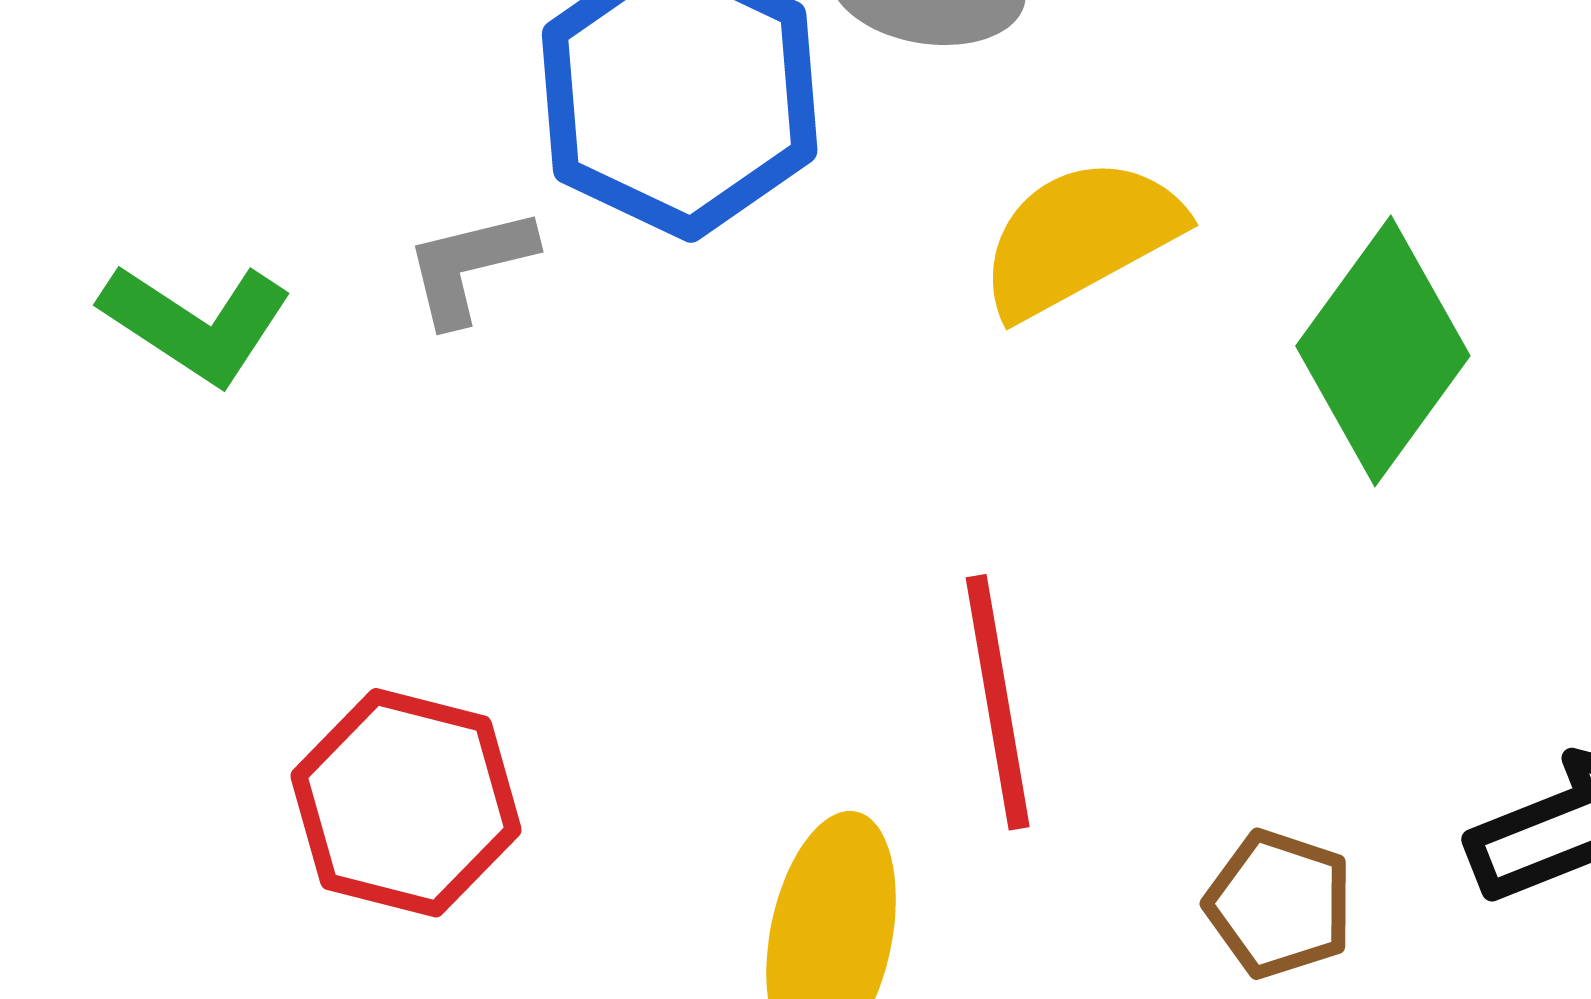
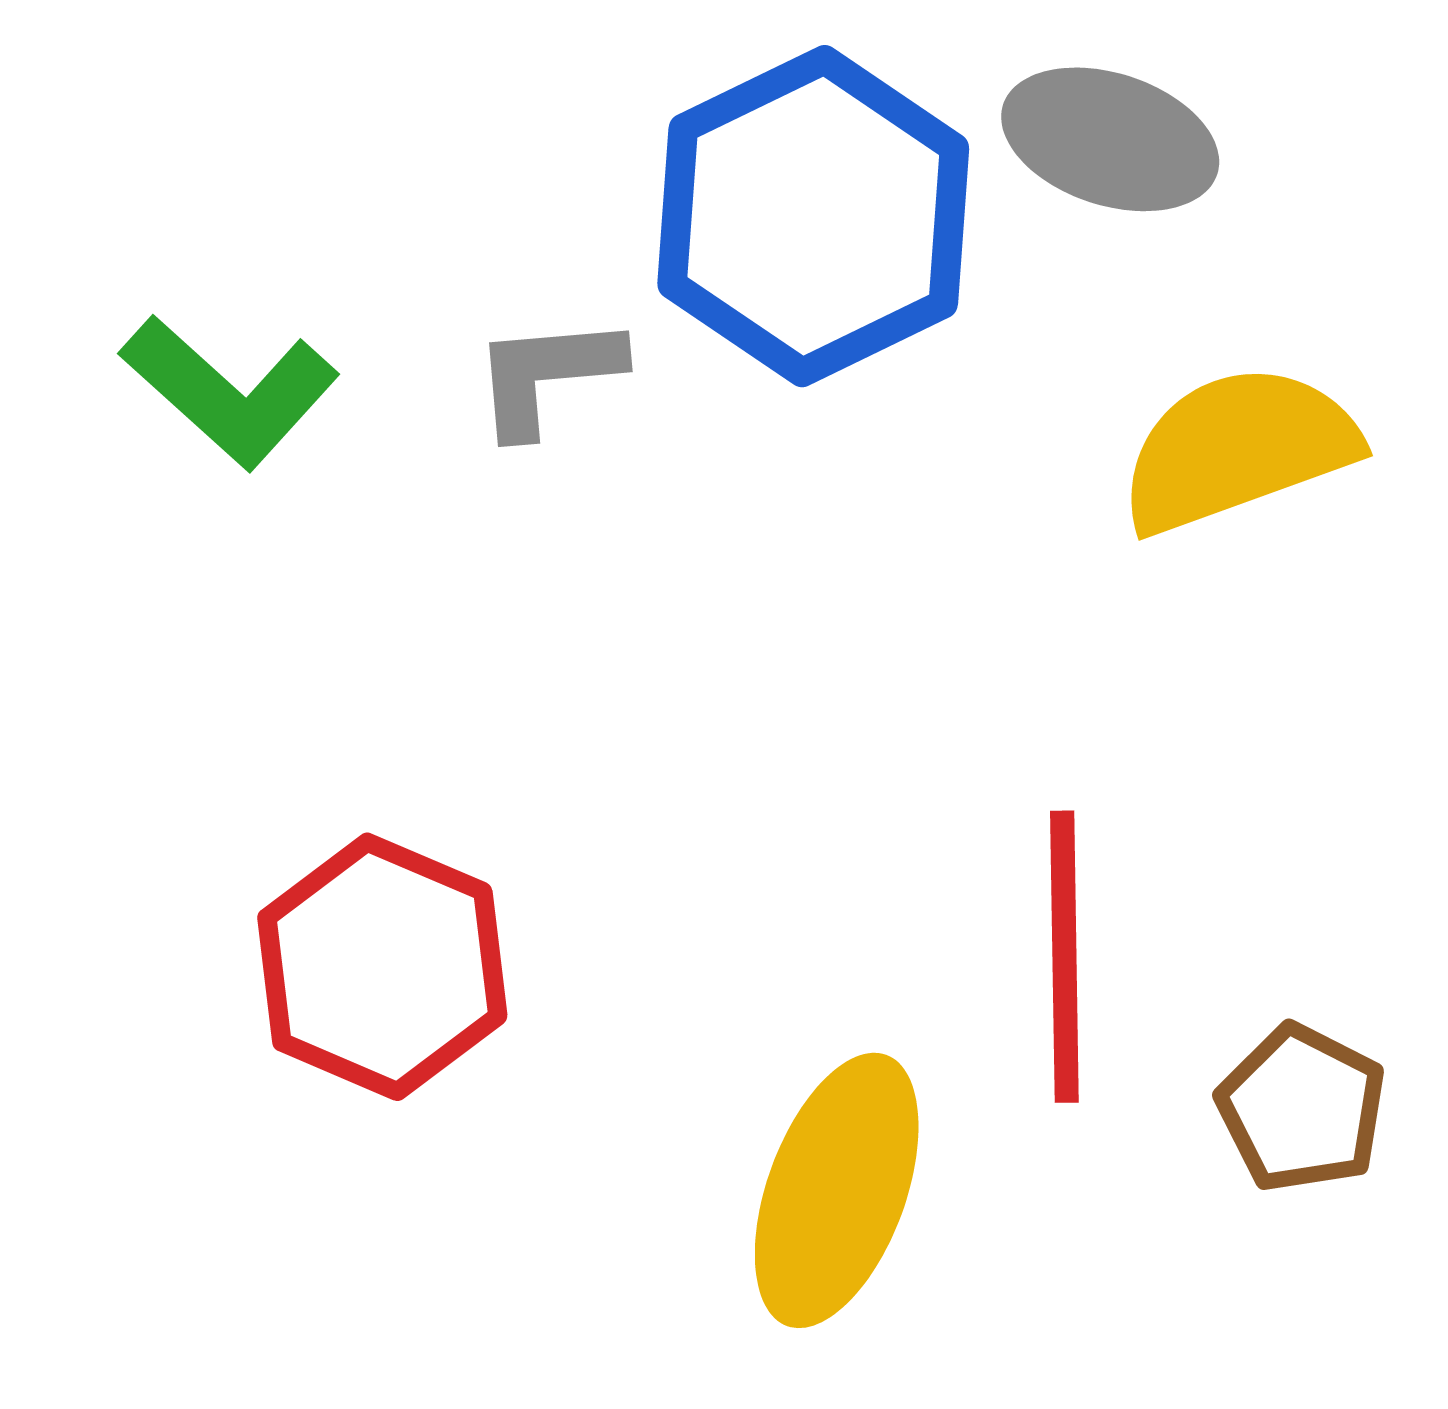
brown pentagon: (1279, 904) -> (1302, 1108), moved

